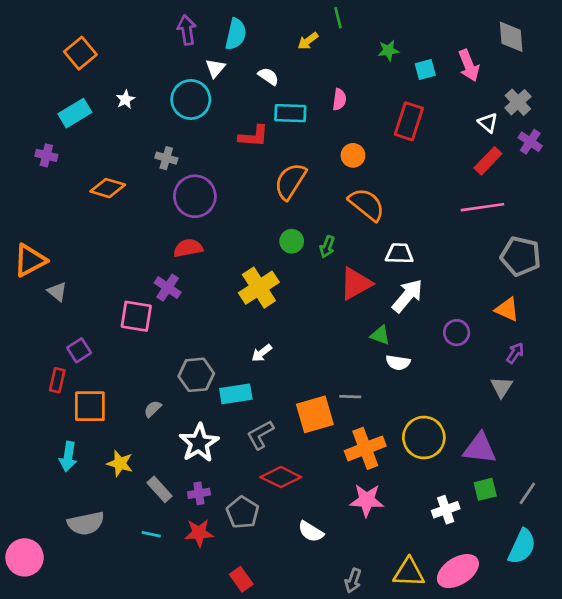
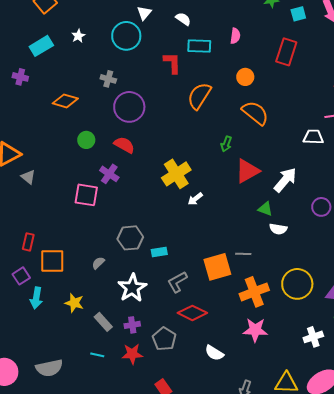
red L-shape: (253, 136) -> (172, 63), turned -95
green circle: (292, 241) -> (86, 140), moved
red semicircle: (188, 248) -> (124, 145), turned 40
white trapezoid: (399, 254) -> (313, 137), moved
purple square: (79, 350) -> (21, 276), moved
white arrow: (262, 353) -> (195, 199), moved
cyan rectangle: (236, 394) -> (159, 252), size x0.7
gray semicircle: (86, 523) -> (49, 368), moved

